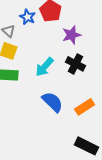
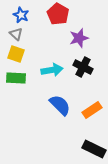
blue star: (28, 17) -> (21, 15), moved
cyan arrow: (45, 67) -> (52, 70), turned -140

